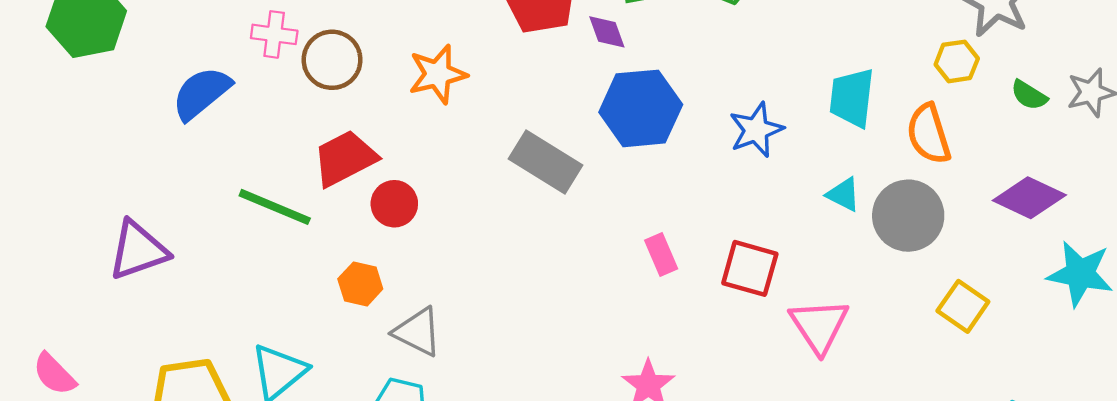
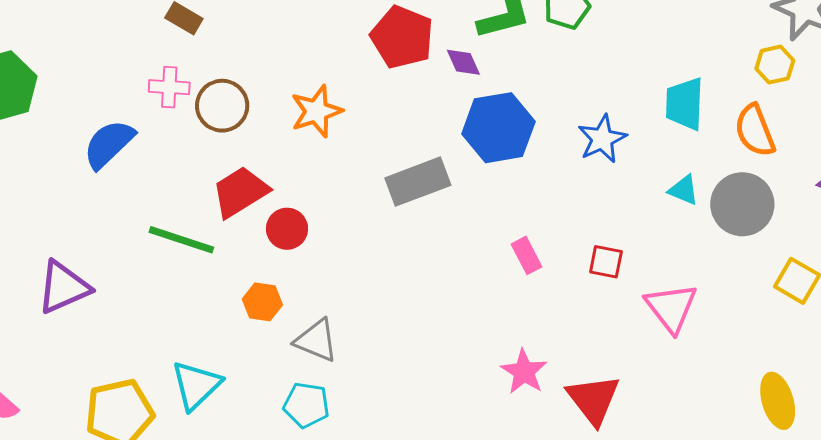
gray rectangle: (546, 162) -> (418, 182), turned -48
red square: (750, 268) -> (606, 262), size x0.7

